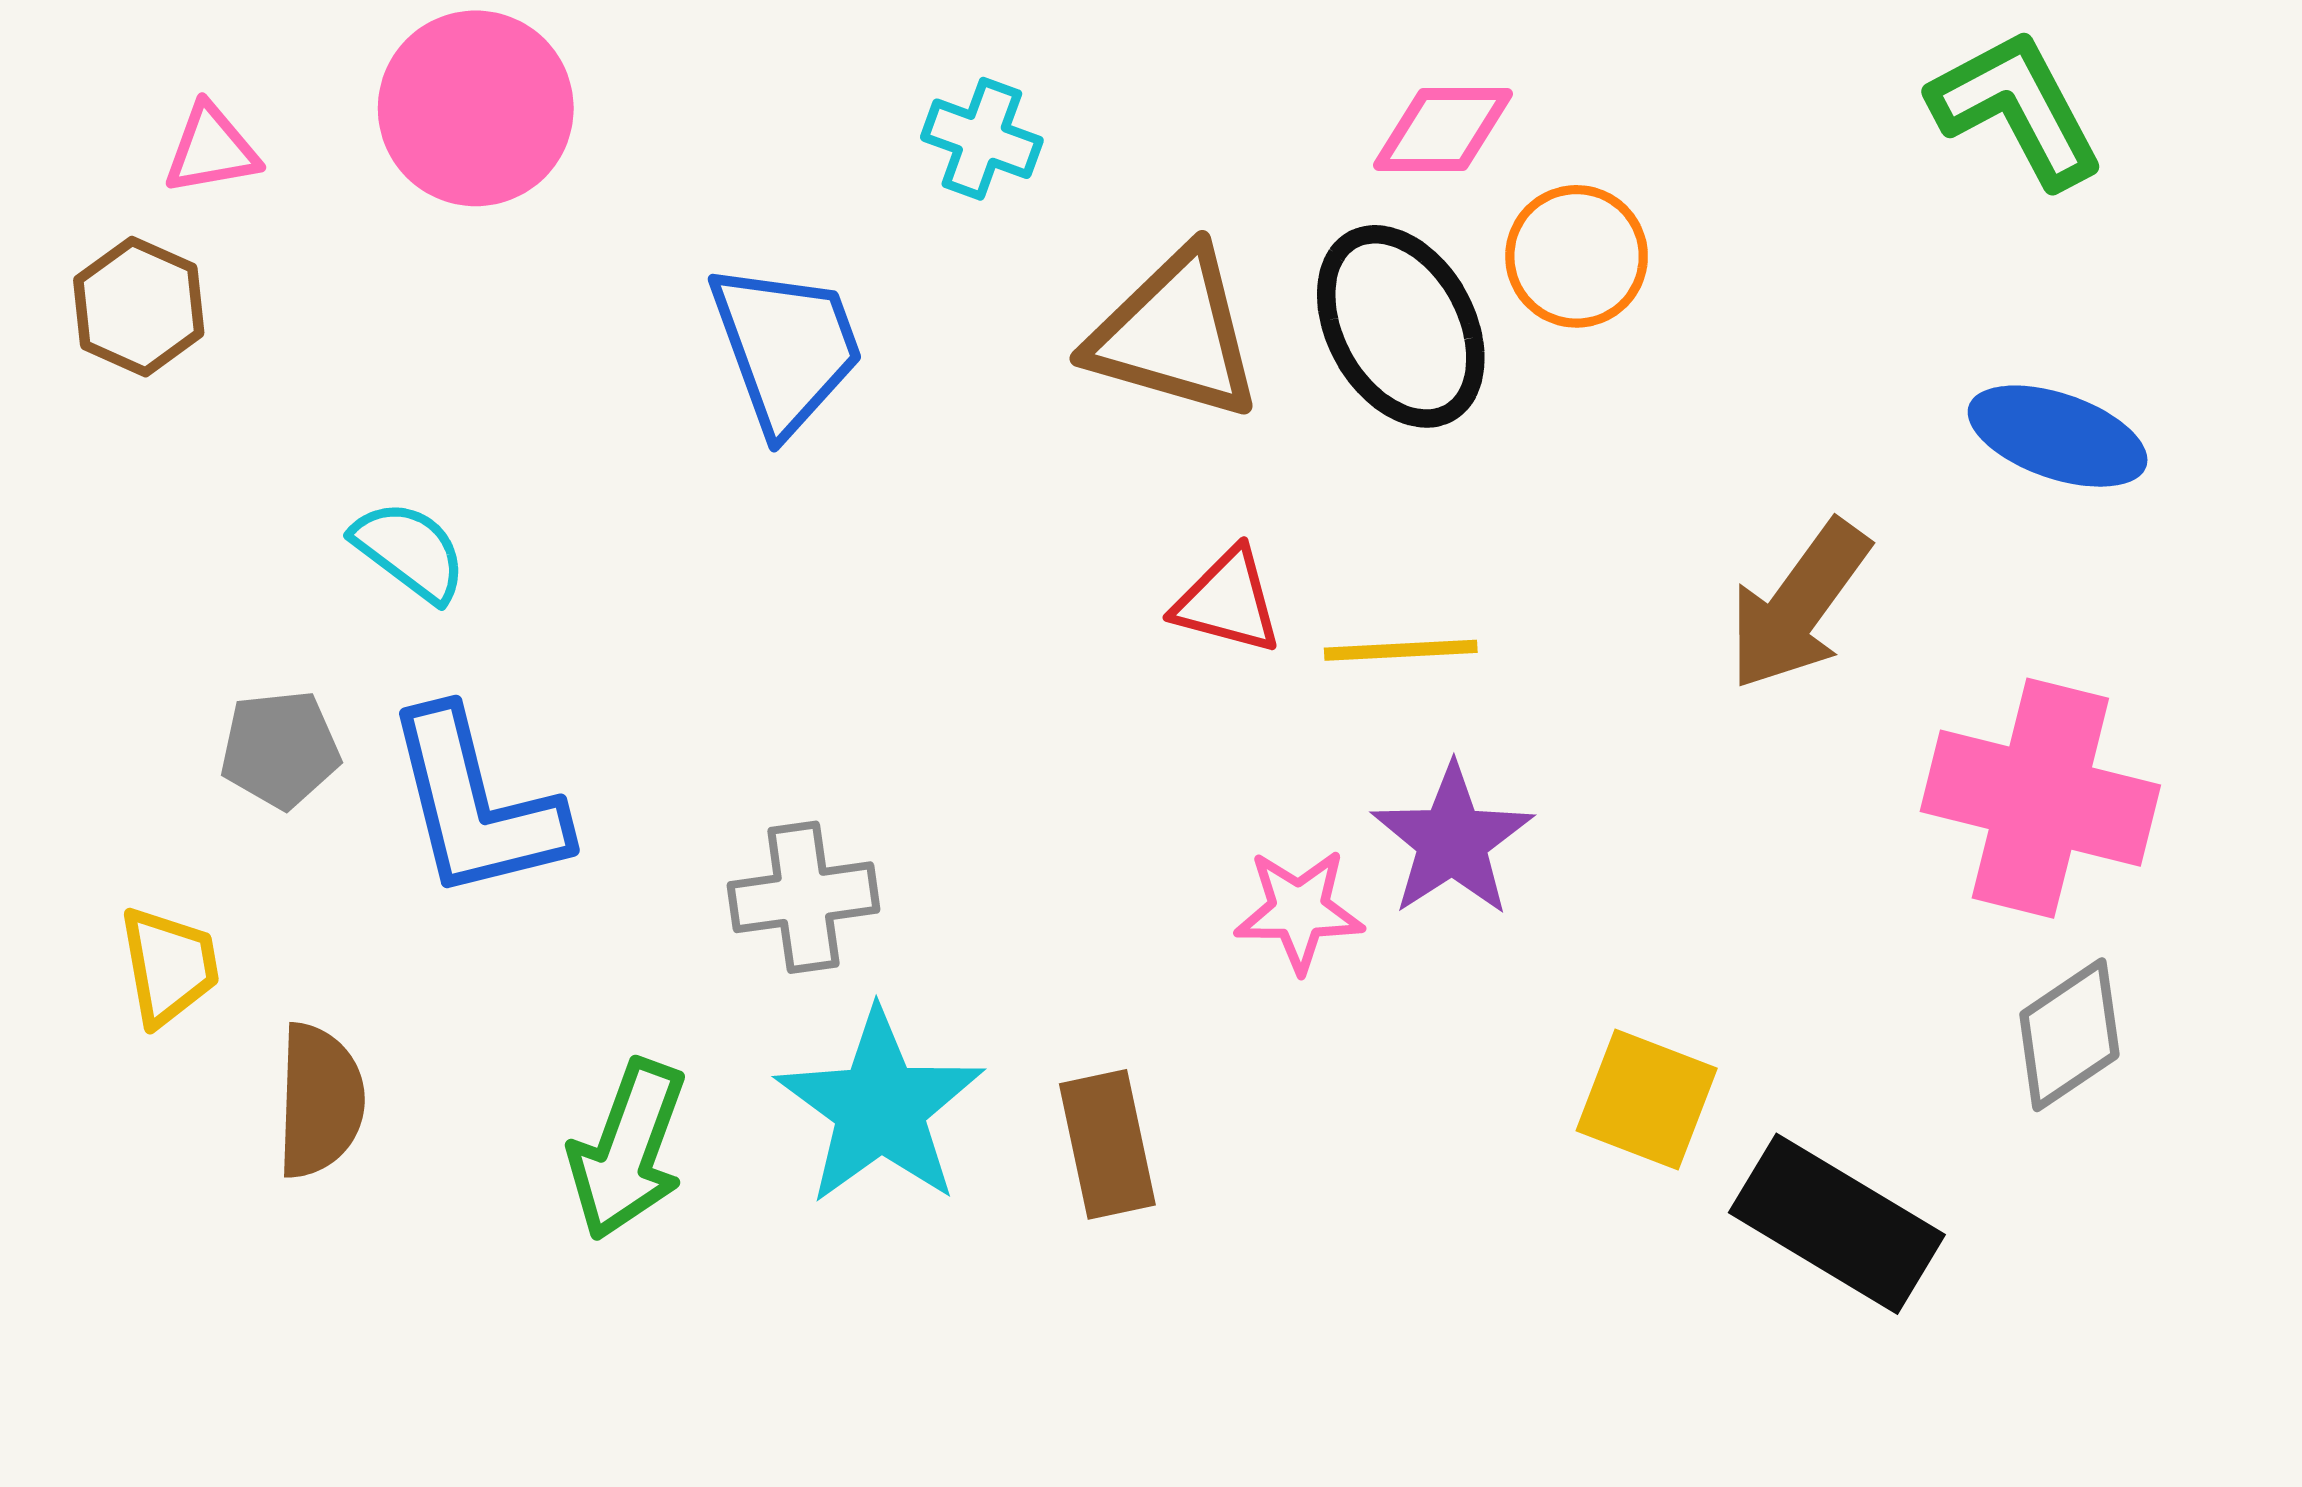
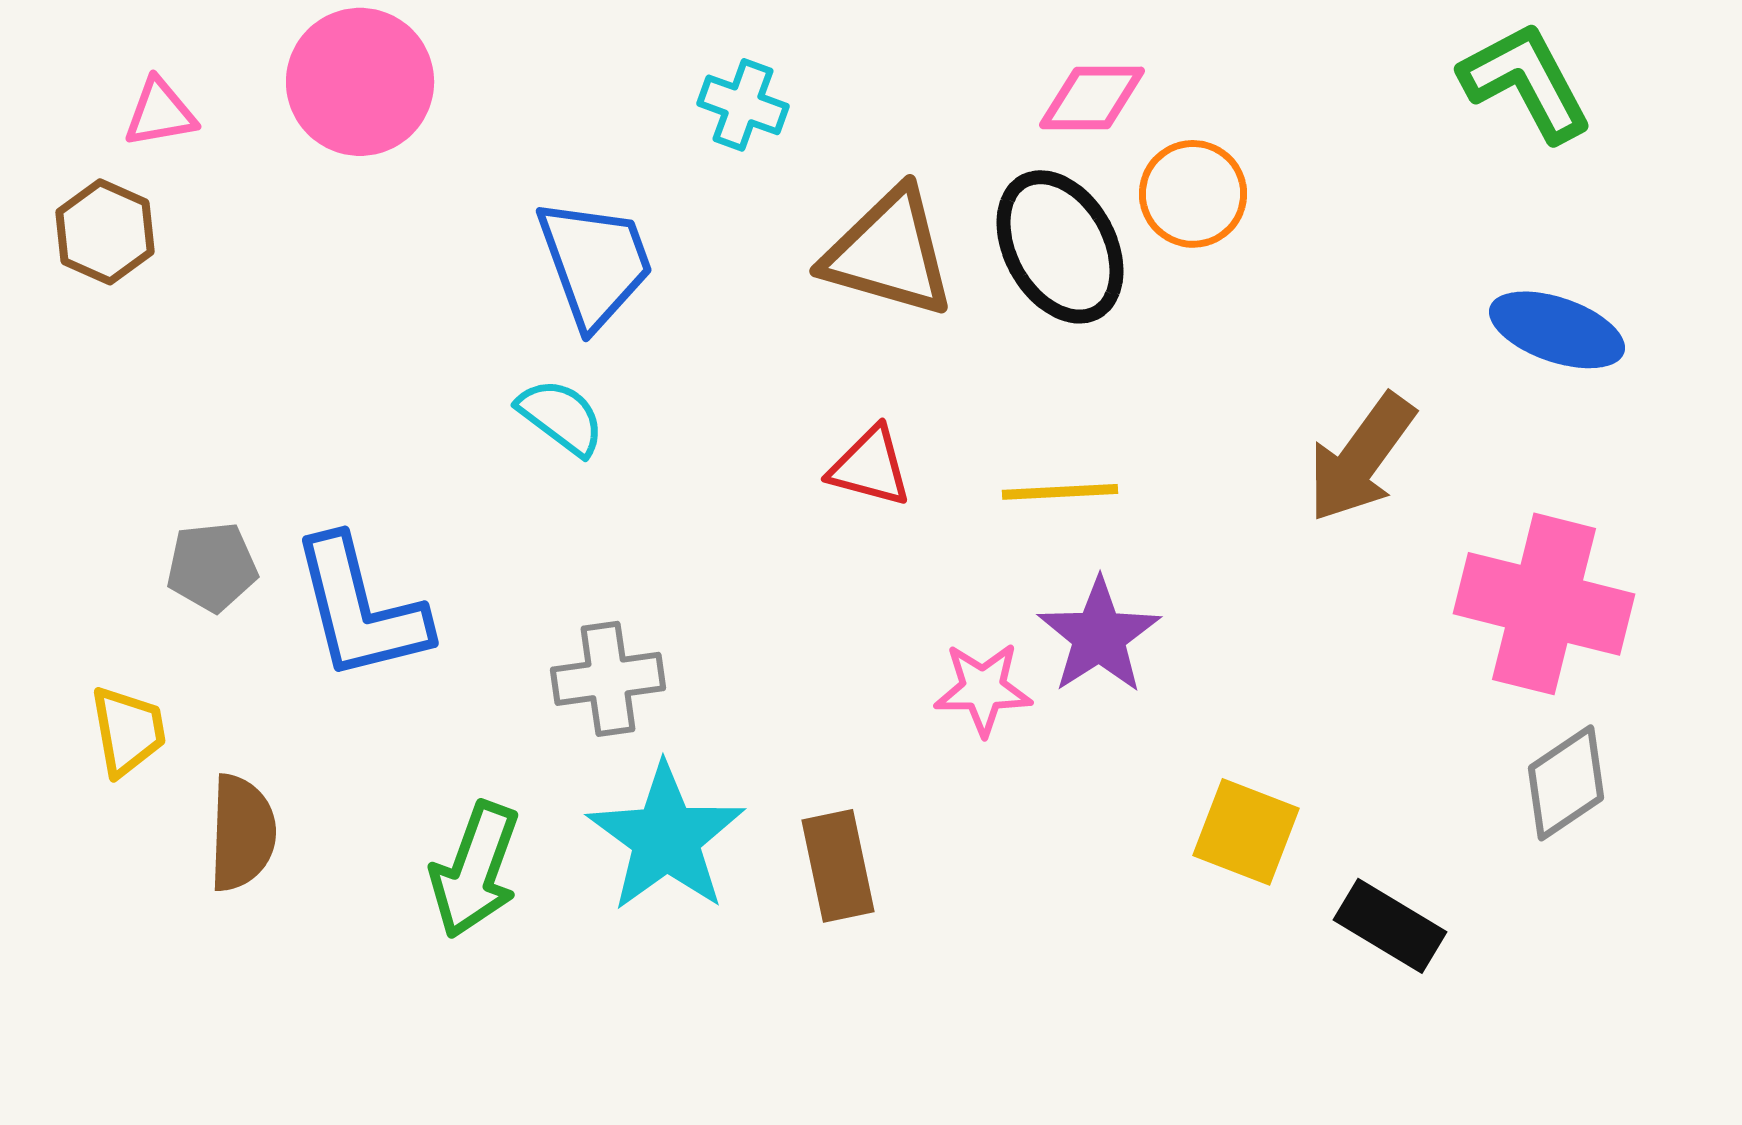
cyan semicircle: (410, 551) -> (561, 417), moved
red triangle: (1228, 601) -> (870, 467), moved
black rectangle: (1837, 1224) -> (1390, 926), size x0.7

